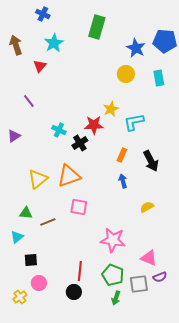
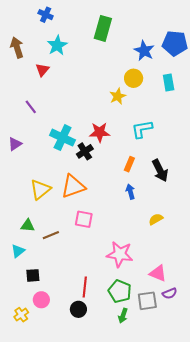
yellow star: (111, 109) -> (118, 96), moved
cyan cross: (59, 130) -> (63, 138), size x1.6

